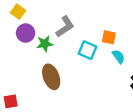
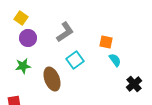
green star: (45, 44) -> (23, 66), moved
cyan square: (88, 50) -> (75, 60), moved, turned 30

